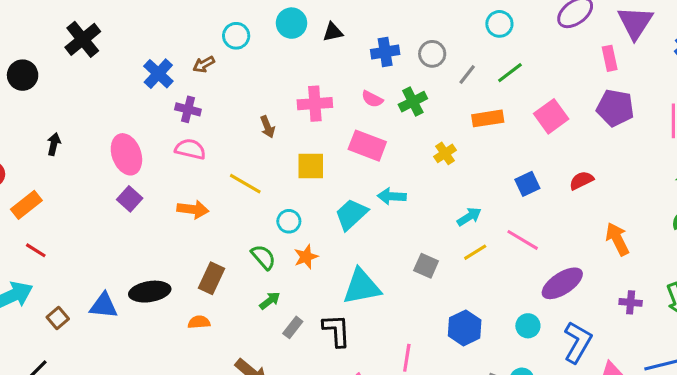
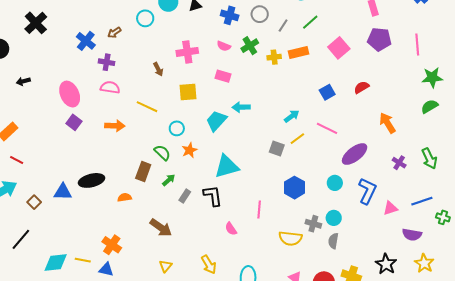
cyan circle: (236, 36) -> (145, 18), moved
blue cross: (385, 52) -> (230, 15), turned 30
black arrow: (54, 144) -> (23, 81), moved, turned -112
pink rectangle: (367, 146) -> (223, 76), size x0.7
yellow cross: (445, 153) -> (274, 57), moved, turned 32
gray square: (426, 266) -> (277, 148), moved
brown rectangle: (212, 278) -> (143, 172), moved
purple cross: (631, 302) -> (399, 163), turned 32

